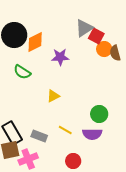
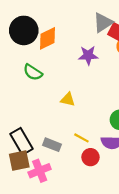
purple star: (60, 57) -> (88, 55), moved
yellow triangle: (53, 96) -> (68, 99), turned 40
red circle: (73, 161) -> (90, 157), moved

